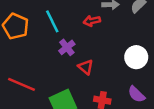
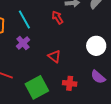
red arrow: (92, 21) -> (57, 17), turned 72
purple cross: (67, 47) -> (23, 43), moved

